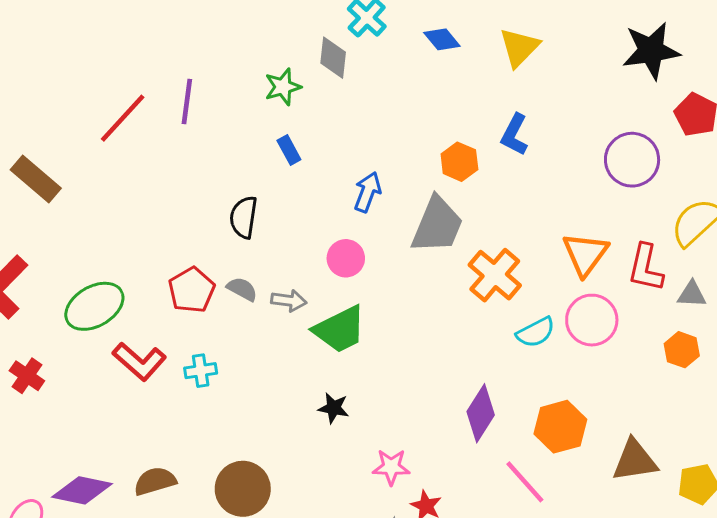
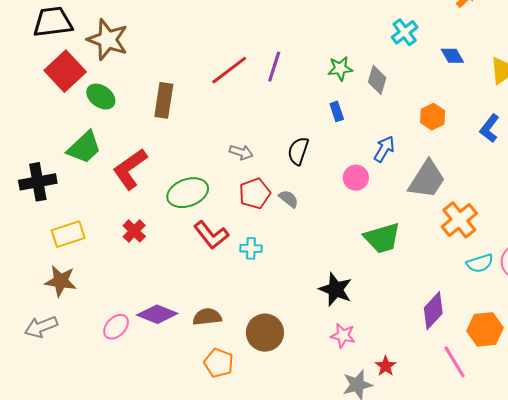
gray diamond: (333, 58) -> (377, 80), moved
orange hexagon: (459, 162) -> (433, 117), moved
brown rectangle: (36, 179) -> (164, 100), turned 48
pink circle: (346, 258) -> (356, 178), moved
gray arrow: (289, 301) -> (241, 152), moved
green trapezoid: (340, 329) -> (382, 238), moved
black star: (334, 408) -> (335, 289), size x1.6
pink star: (391, 467) -> (343, 336), moved

